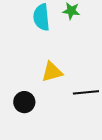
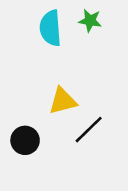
black line: (86, 92) -> (89, 130), moved, turned -40

